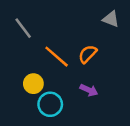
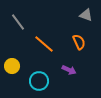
orange semicircle: (88, 54) -> (79, 42), moved, turned 112
yellow circle: (33, 84) -> (12, 66), moved

